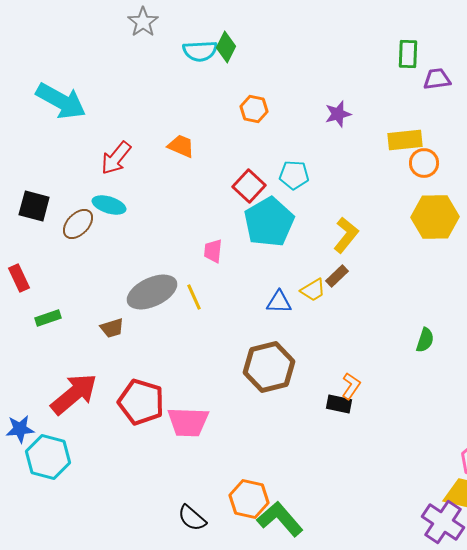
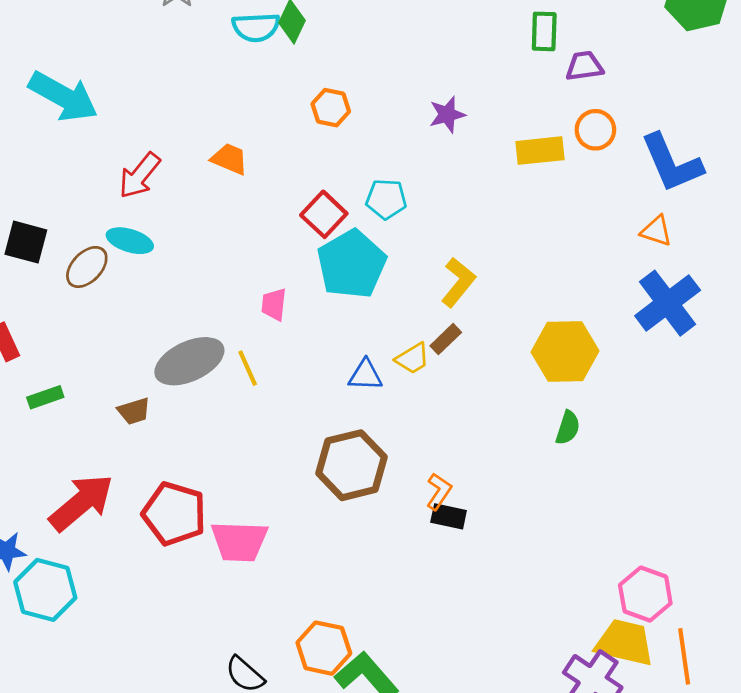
orange circle: (424, 163) -> (595, 130), moved
yellow hexagon: (435, 217) -> (565, 352), moved
orange L-shape: (351, 386) -> (439, 491), moved

